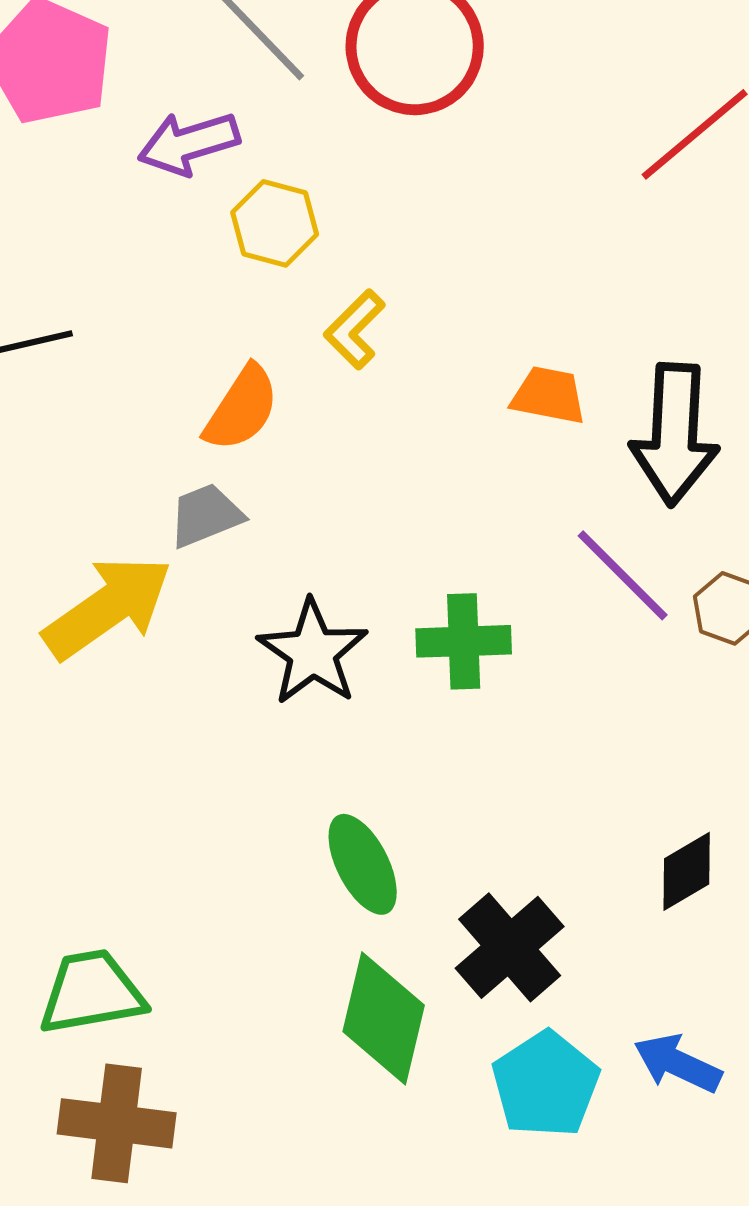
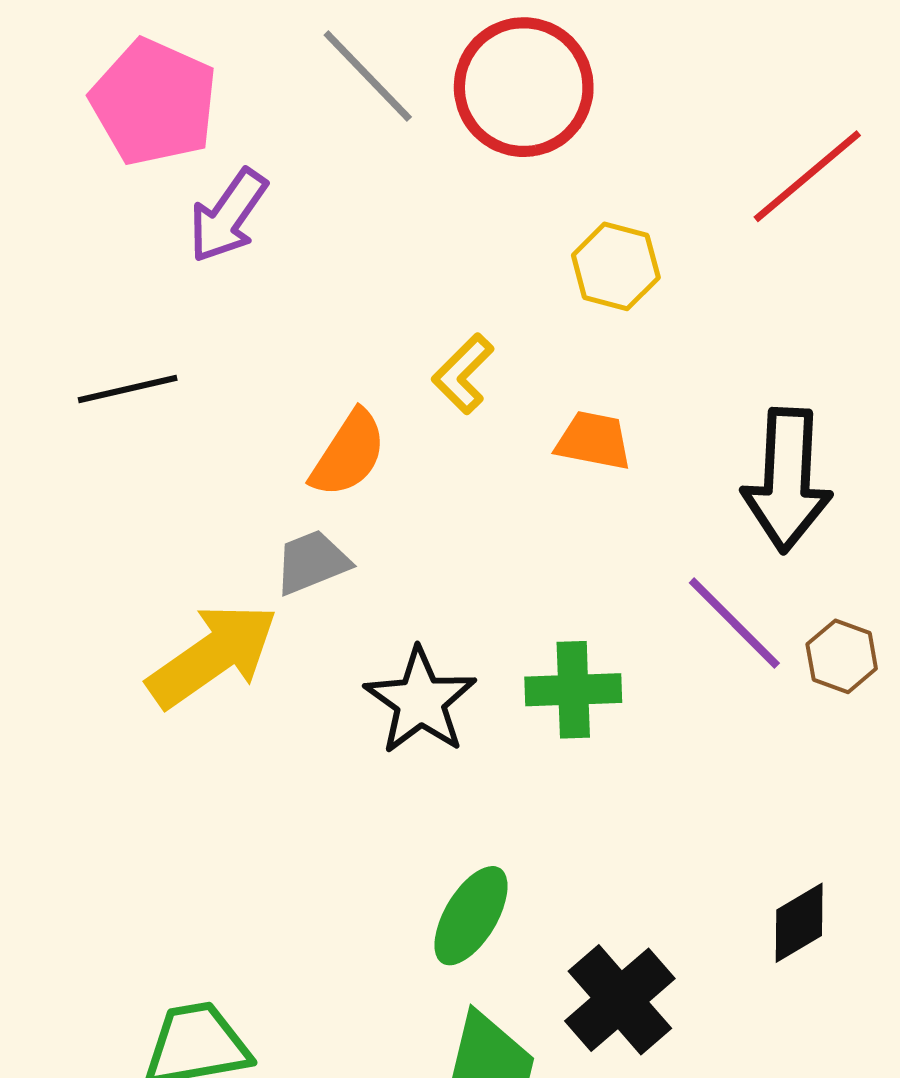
purple arrow: (189, 143) -> (228, 216), moved, turned -38
yellow hexagon: (275, 223) -> (616, 266), moved
orange trapezoid: (549, 395) -> (594, 441), moved
green ellipse: (363, 864) -> (471, 916), turned 58

